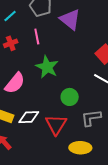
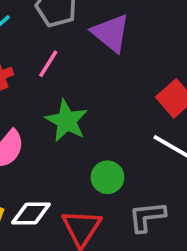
pink line: (37, 36) -> (48, 64), turned 42

